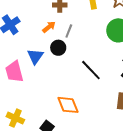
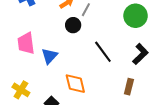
blue triangle: (35, 56) -> (49, 56), moved

